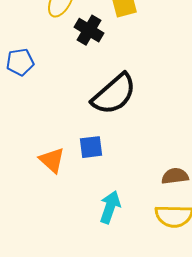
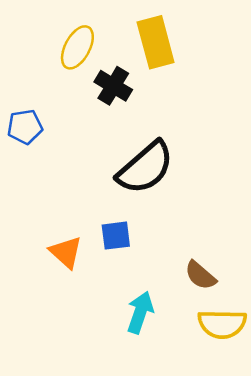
brown semicircle: (175, 176) -> (200, 275), moved, turned -132

